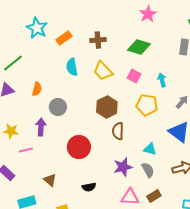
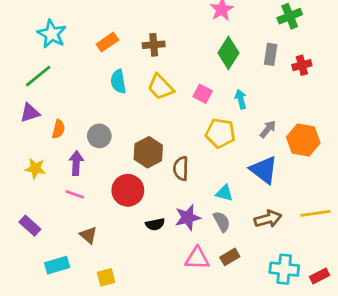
cyan star: (37, 28) -> (52, 34), moved
green diamond: (139, 47) -> (228, 53), moved, turned -75
orange semicircle: (37, 89) -> (58, 129), moved
brown hexagon: (107, 107) -> (148, 152), moved
pink line: (26, 150) -> (75, 194), moved, turned 32
black semicircle: (89, 187) -> (155, 224), moved

